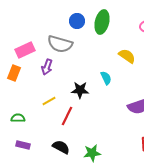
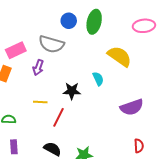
yellow semicircle: (127, 56) -> (120, 56), size x1.4
yellow line: (49, 101) -> (40, 102), turned 32
purple rectangle: (23, 145) -> (14, 147), turned 72

